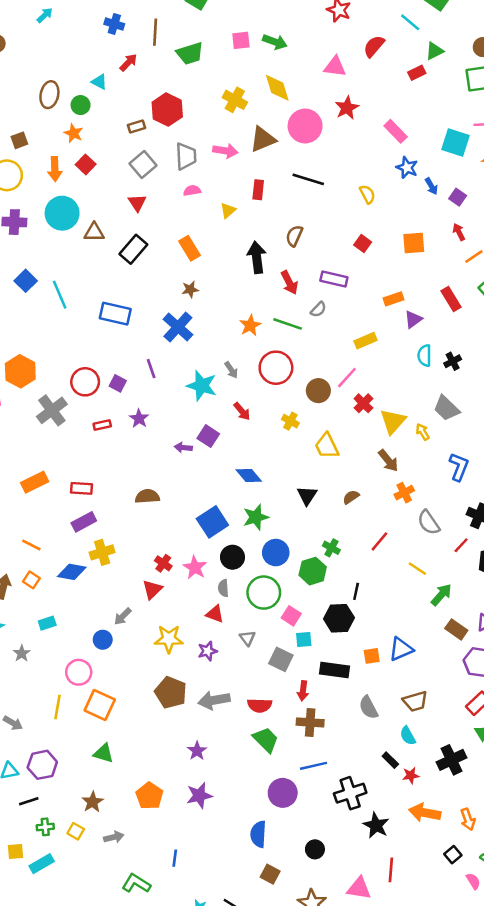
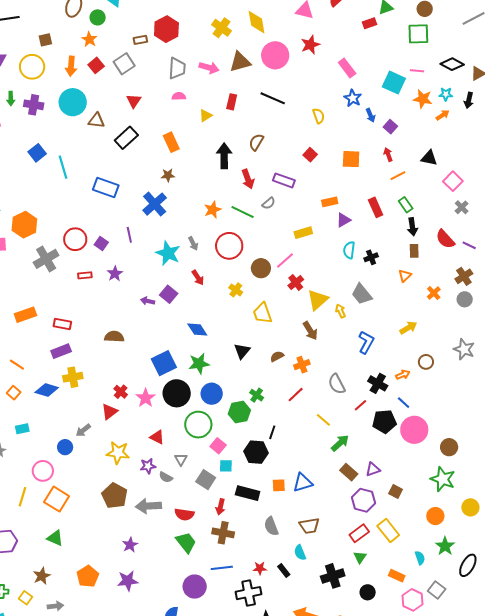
gray square: (143, 165) -> (124, 64), moved
orange cross: (404, 493) -> (302, 365), moved
black circle: (232, 557) -> (177, 393), size x1.4
gray semicircle: (223, 588) -> (166, 477), moved, turned -64
red star: (411, 775) -> (260, 568), moved

